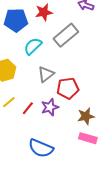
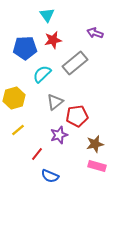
red line: (28, 108) -> (37, 154), moved
blue semicircle: (41, 148) -> (50, 176), size x0.7

